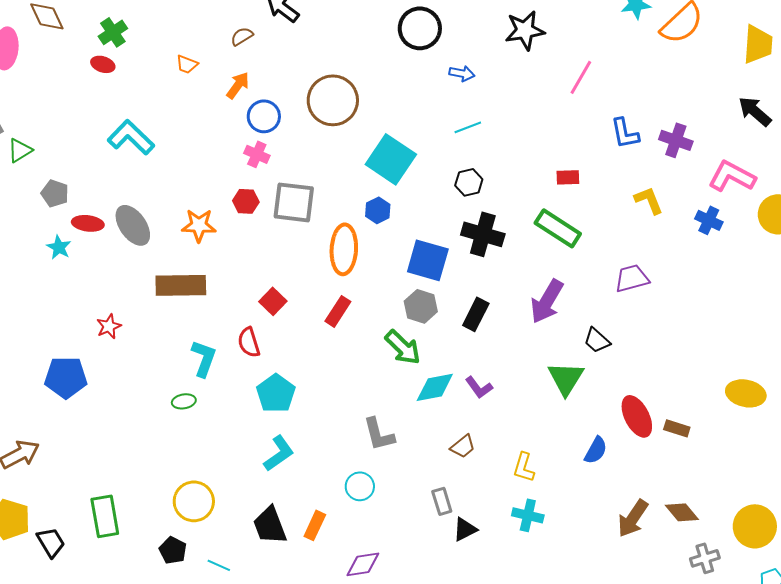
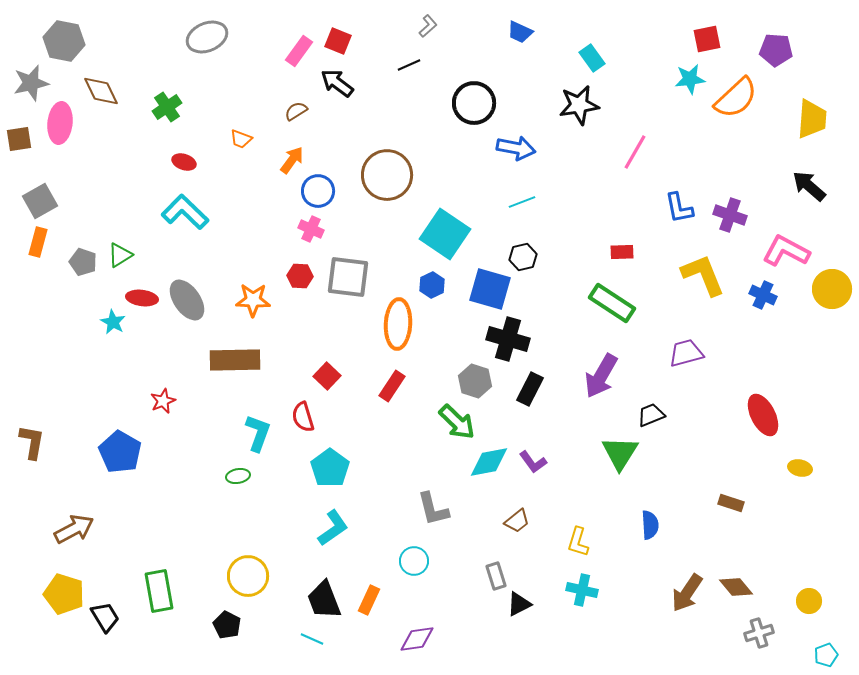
red ellipse: (103, 64) -> (184, 162), moved
blue arrow: (462, 73) -> (516, 148), size x1.5
green triangle: (20, 150) -> (120, 255), moved
gray pentagon: (55, 193) -> (83, 262), moved
yellow L-shape: (649, 200) -> (703, 275), size x1.5
black cross: (483, 234) -> (508, 339), moved
blue square: (428, 260) -> (490, 289), moved
black trapezoid: (597, 340) -> (651, 415), turned 116
blue pentagon: (66, 377) -> (120, 452), turned 30
yellow ellipse: (746, 393) -> (800, 468), size x0.6
red ellipse: (637, 416) -> (763, 415), moved
blue semicircle: (596, 450) -> (650, 525), turned -32
yellow circle: (755, 526) -> (809, 601), size x0.6
cyan line: (219, 565) -> (312, 639), moved

